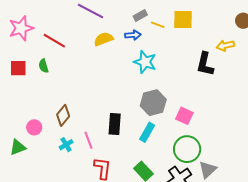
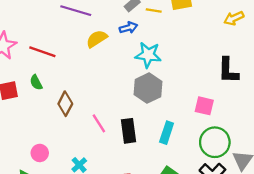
black L-shape: (205, 64) -> (228, 71), moved
gray hexagon: (153, 103) -> (148, 88), moved
brown diamond: (63, 115) -> (65, 104), moved
pink line: (88, 140) -> (99, 123), moved

